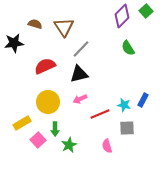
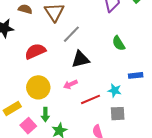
green semicircle: (128, 48) -> (119, 43), moved
black triangle: (79, 74) -> (80, 59), moved
blue rectangle: (143, 100) -> (136, 75), moved, turned 56

